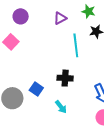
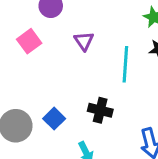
purple triangle: (60, 18) -> (84, 41), moved, turned -48

